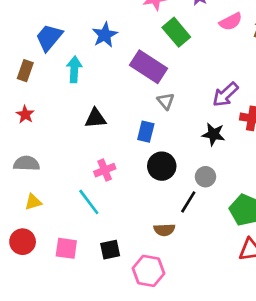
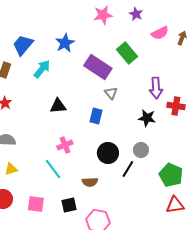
green rectangle: (176, 32) -> (127, 53), moved
cyan arrow: (74, 69) -> (42, 69), turned 36
purple arrow: (225, 95) -> (156, 88), turned -50
black circle: (162, 166) -> (108, 153), moved
brown semicircle: (164, 230) -> (90, 182), moved

